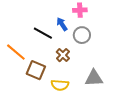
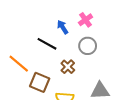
pink cross: (80, 10) -> (85, 20), turned -32
blue arrow: (62, 24) -> (63, 27), moved

